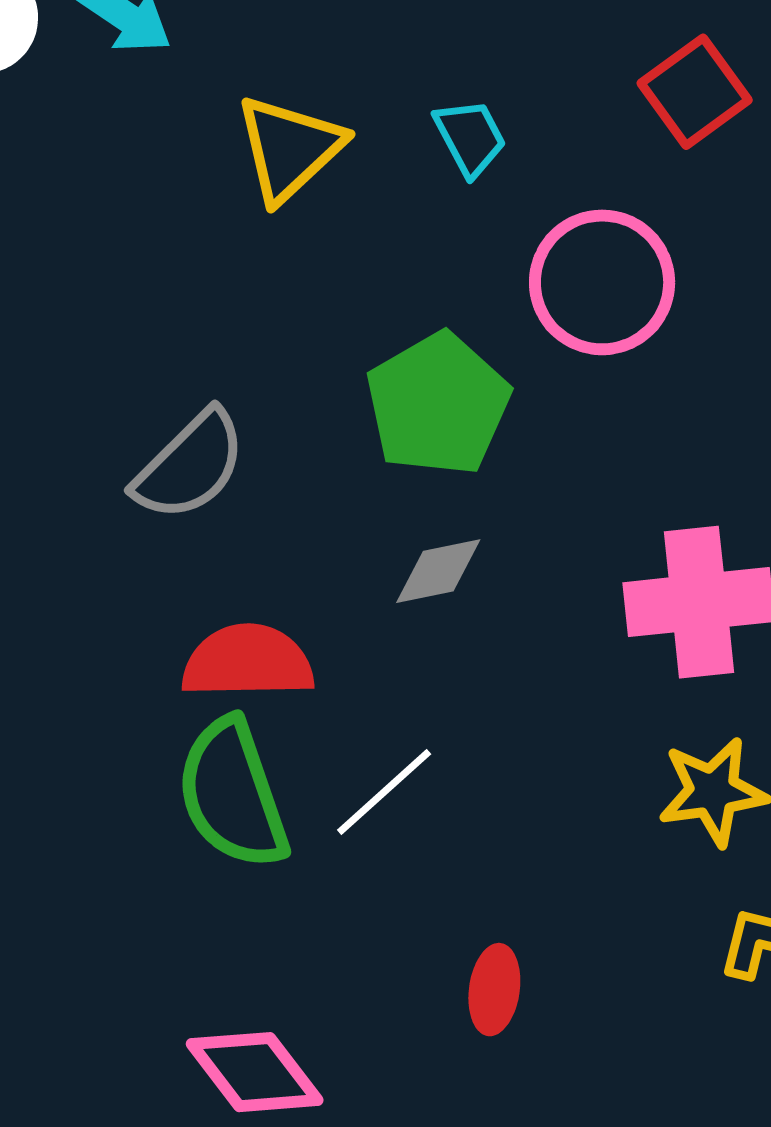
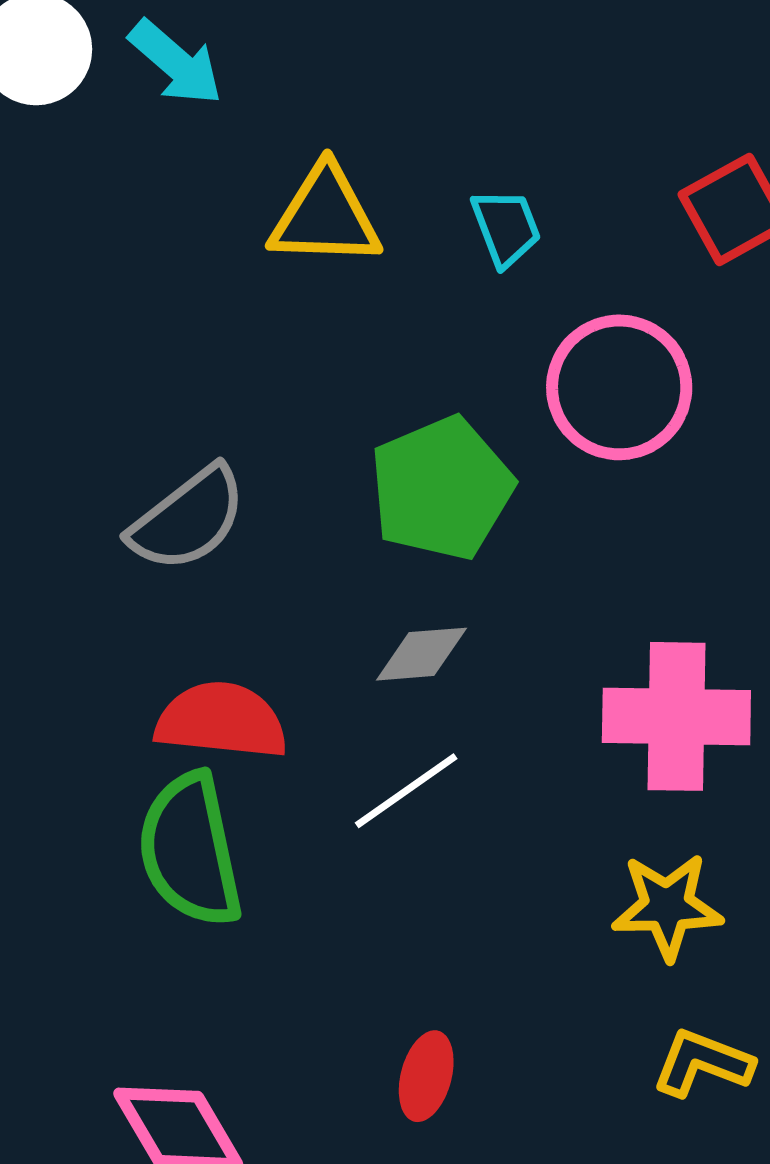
yellow triangle: (289, 148) -> (325, 216), turned 38
white line: (384, 792) -> (406, 791), moved

